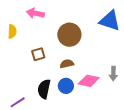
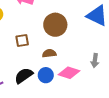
gray arrow: (113, 74) -> (95, 61), moved
black semicircle: (44, 89) -> (24, 76), turned 36

